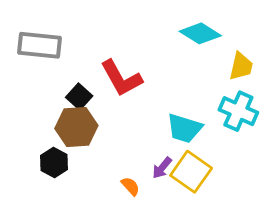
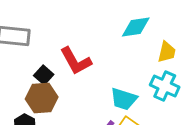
cyan diamond: (200, 33) -> (136, 27), turned -40

